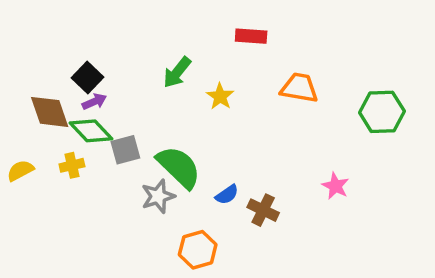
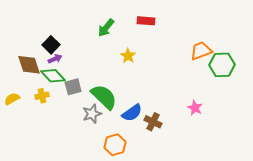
green arrow: (177, 72) -> (106, 28), moved
orange trapezoid: (299, 88) -> (201, 51), moved, turned -30
blue semicircle: (227, 195) -> (132, 113), size x1.5

